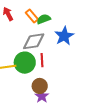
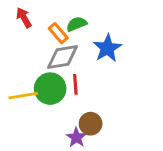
orange rectangle: (32, 16) -> (58, 33), moved
brown circle: (40, 86) -> (91, 124), moved

